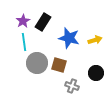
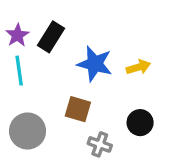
gray circle: (37, 63) -> (28, 131), moved

